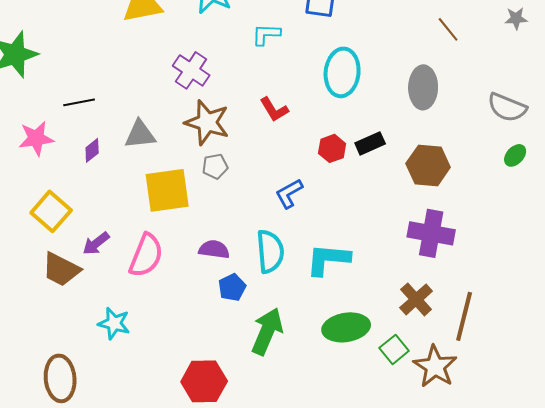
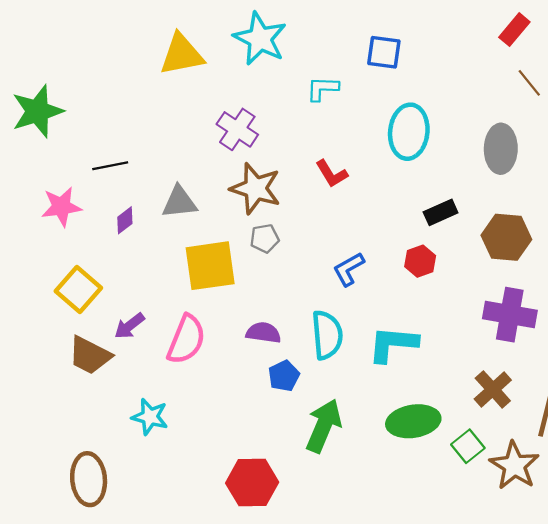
red hexagon: (332, 148) -> (420, 261), moved

